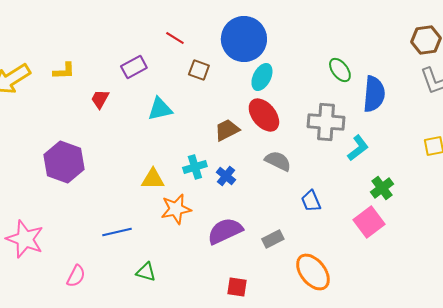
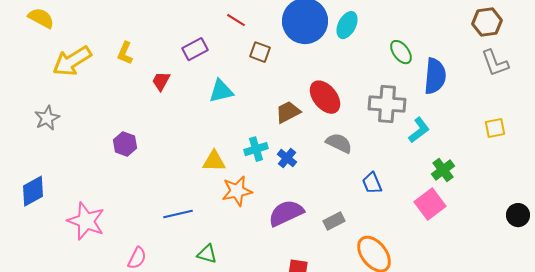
yellow L-shape: (64, 71) -> (125, 53), turned 115
cyan ellipse: (262, 77) -> (347, 25), moved
purple hexagon: (64, 162) -> (125, 144), size x0.6

